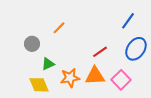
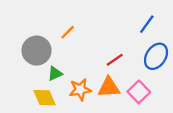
gray circle: (32, 44) -> (37, 51), size x1.6

